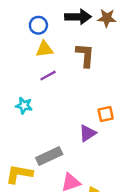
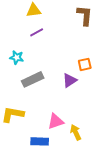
brown L-shape: (85, 55) -> (85, 15), moved
gray rectangle: (49, 156) -> (33, 79), moved

